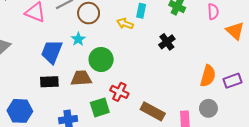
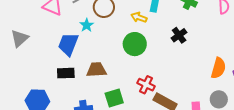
cyan star: (78, 39) -> (87, 25), moved
green circle: (101, 59) -> (135, 44), moved
red cross: (119, 92) -> (146, 85), moved

